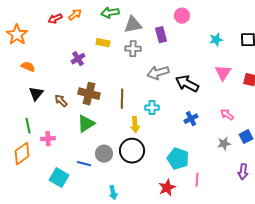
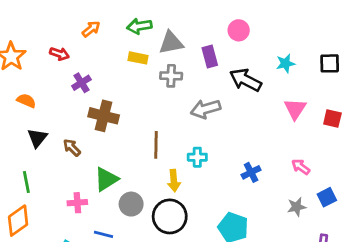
red arrow: (55, 19) -> (59, 54), moved, turned -136
yellow rectangle: (103, 43) -> (138, 58), moved
purple cross: (78, 59) -> (81, 83), moved
black arrow: (187, 84) -> (246, 80), moved
brown cross: (89, 94) -> (104, 116), moved
pink cross: (48, 139) -> (77, 203), moved
gray circle: (104, 154) -> (131, 204), moved

